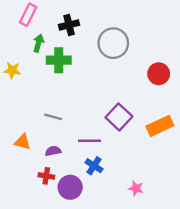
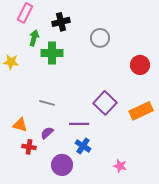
gray circle: (113, 43) -> (100, 38), size x0.7
purple semicircle: (53, 151) -> (47, 133), turned -32
red cross: (46, 176) -> (29, 147), moved

